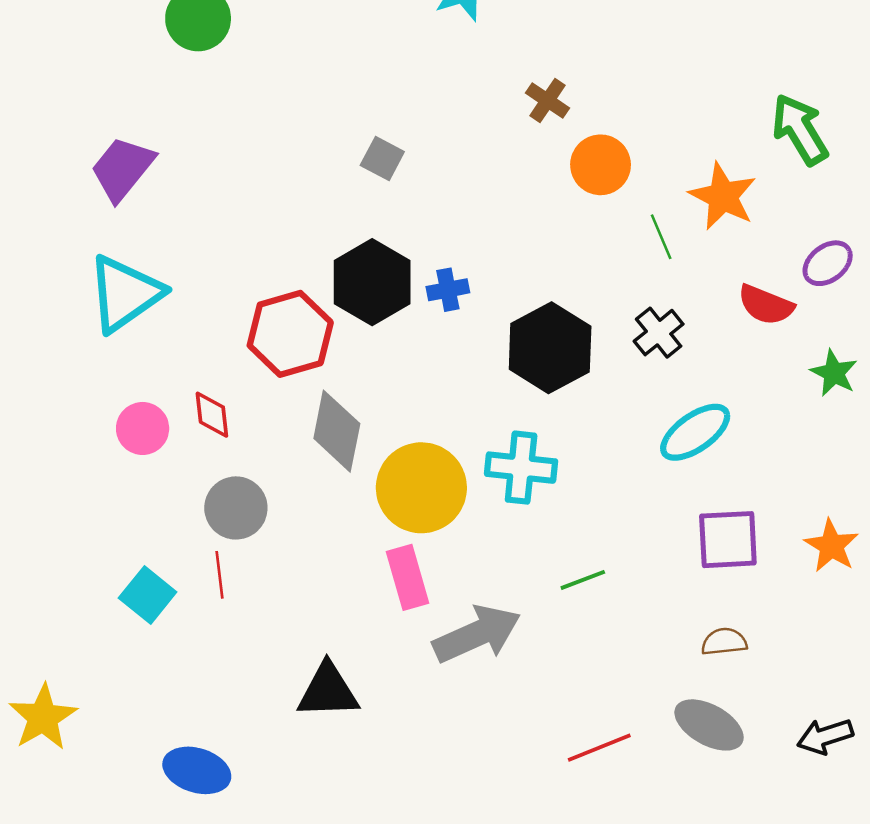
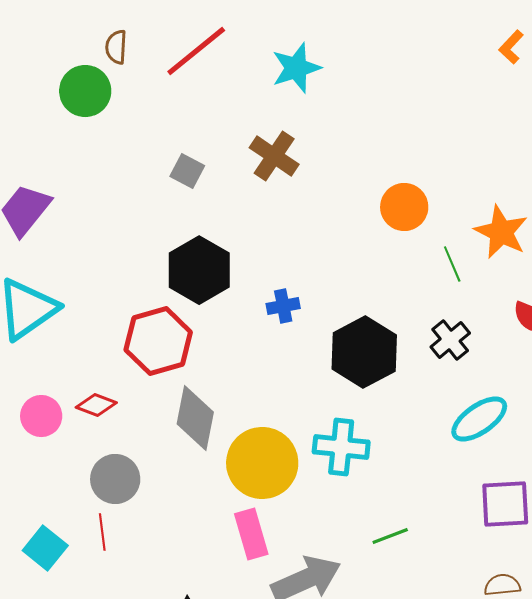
brown cross: (548, 100) -> (274, 156), moved, size x1.4
gray square: (382, 159) -> (187, 171), moved
black hexagon: (372, 282) -> (199, 270), moved
red diamond: (212, 415) -> (96, 405), turned -63

